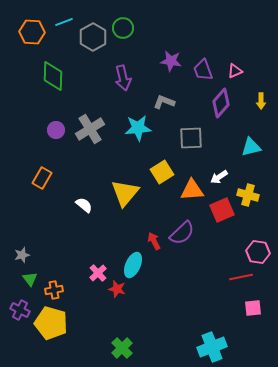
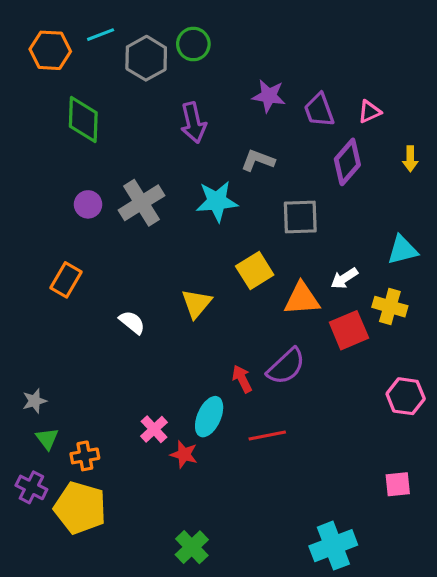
cyan triangle: (251, 147) -> (402, 250), moved
yellow triangle: (125, 193) -> (196, 303), size x0.7
red line: (241, 277) -> (267, 436), moved

